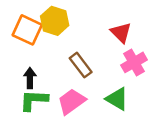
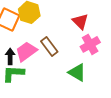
pink trapezoid: (72, 101) -> (26, 51), moved

